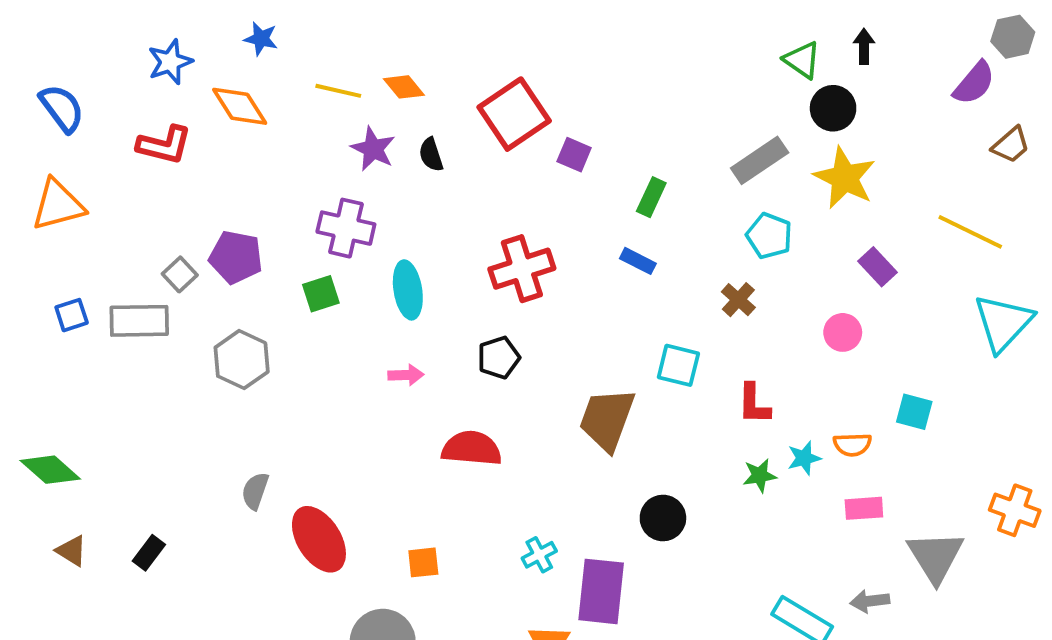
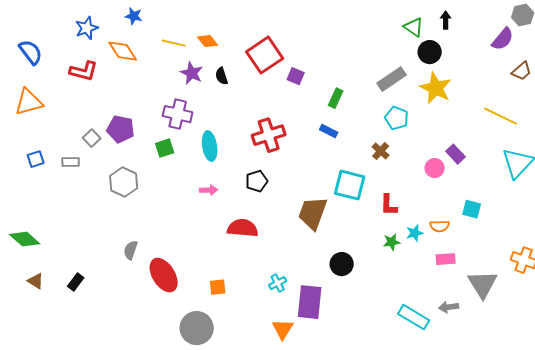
purple rectangle: (877, 267) -> (456, 154), moved
gray rectangle: (139, 321) -> (71, 162), size x0.6
cyan square: (678, 365) -> (350, 185), size x1.4

